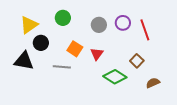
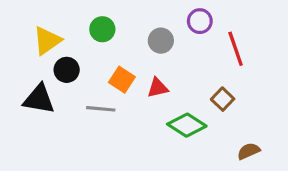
purple circle: (123, 23) -> (200, 21), moved
red triangle: (97, 54) -> (158, 88), turned 40
brown semicircle: (153, 83) -> (249, 151), moved

